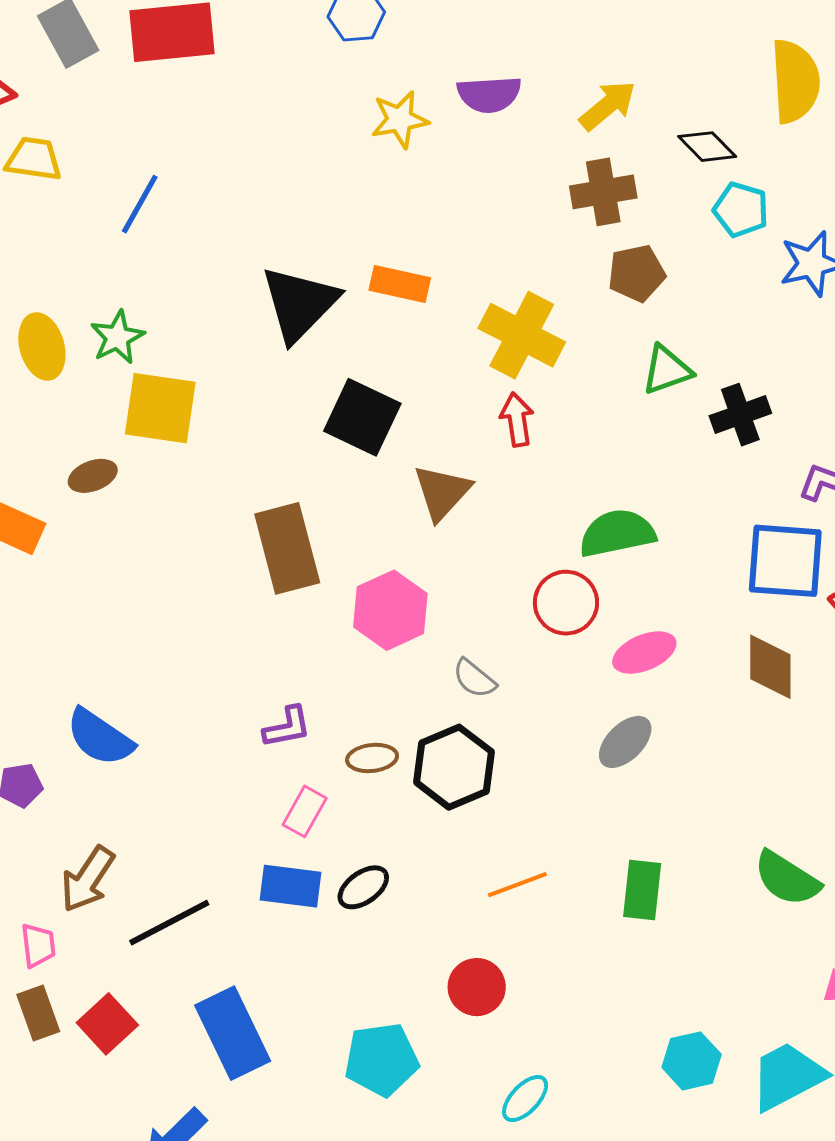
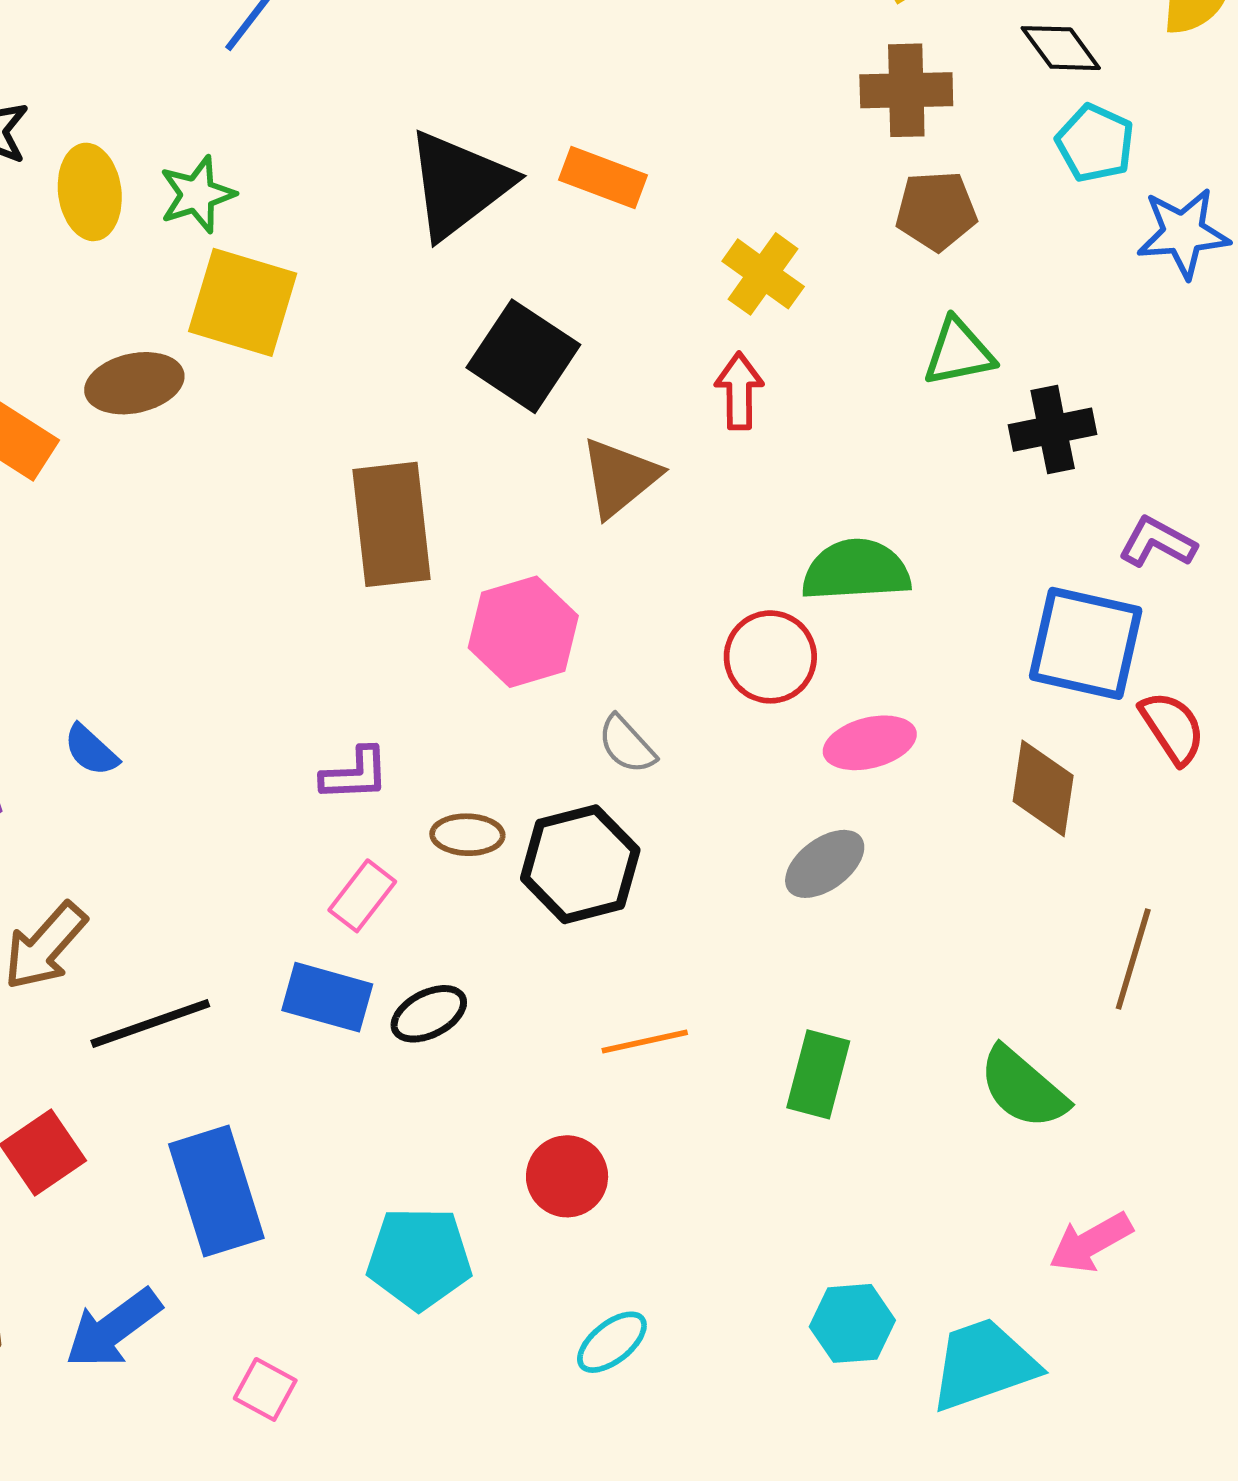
yellow cross: (522, 335) -> (763, 274), size x0.7
brown ellipse: (93, 476) -> (134, 383), size x1.4
blue semicircle: (100, 737) -> (91, 750), size x0.6

